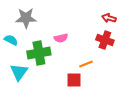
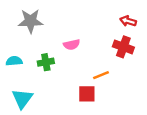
cyan semicircle: (11, 40) -> (14, 61), moved, turned -32
green cross: (39, 53) -> (46, 62), size x0.6
cyan triangle: (19, 72) -> (22, 99), moved

